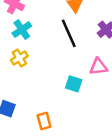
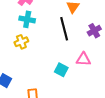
cyan cross: (22, 30) -> (27, 19), turned 35

